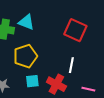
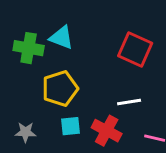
white line: (71, 65) -> (129, 102), turned 70

